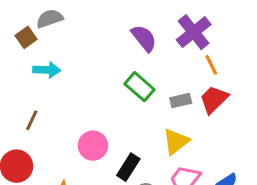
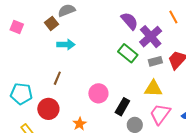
purple cross: (194, 32) -> (151, 37), moved
orange line: (211, 65) -> (173, 17), moved
yellow triangle: (176, 141) -> (153, 89), turned 42

